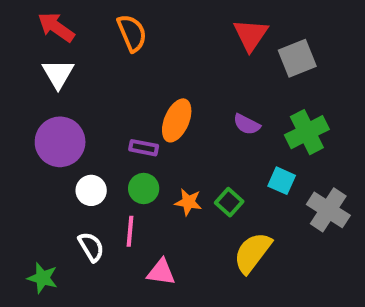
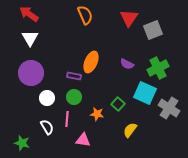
orange semicircle: (132, 33) -> (85, 15), moved
cyan square: (282, 181) -> (145, 93), size x1.6
orange star: (188, 202) -> (97, 114), moved
yellow semicircle: (252, 253) -> (130, 130), size x0.7

